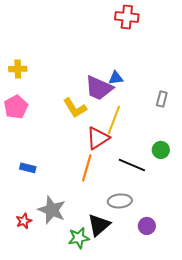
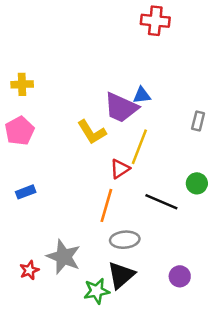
red triangle: (98, 138) -> (120, 169), size x0.7
blue rectangle: (28, 168) -> (26, 192), moved, turned -35
gray ellipse: (120, 201) -> (125, 240), moved

